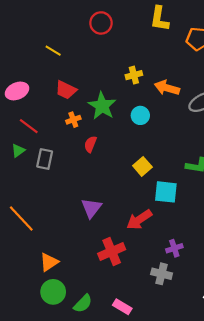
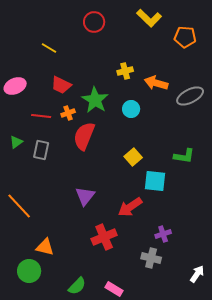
yellow L-shape: (159, 19) -> (149, 18), turned -55
red line: (29, 126) -> (41, 116), moved, turned -30
red semicircle: (90, 144) -> (84, 136), size x1.8
orange triangle: (49, 262) -> (45, 247), turned 48
green circle: (53, 292) -> (29, 271), moved

